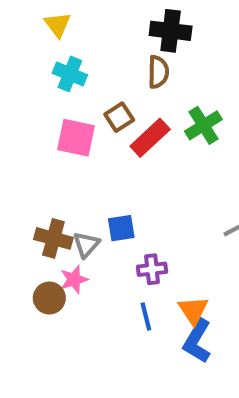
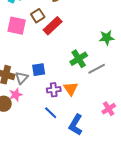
green cross: (203, 125) -> (79, 59), moved
orange triangle: (193, 310) -> (71, 89), moved
blue line: (146, 316) -> (51, 113), turned -32

